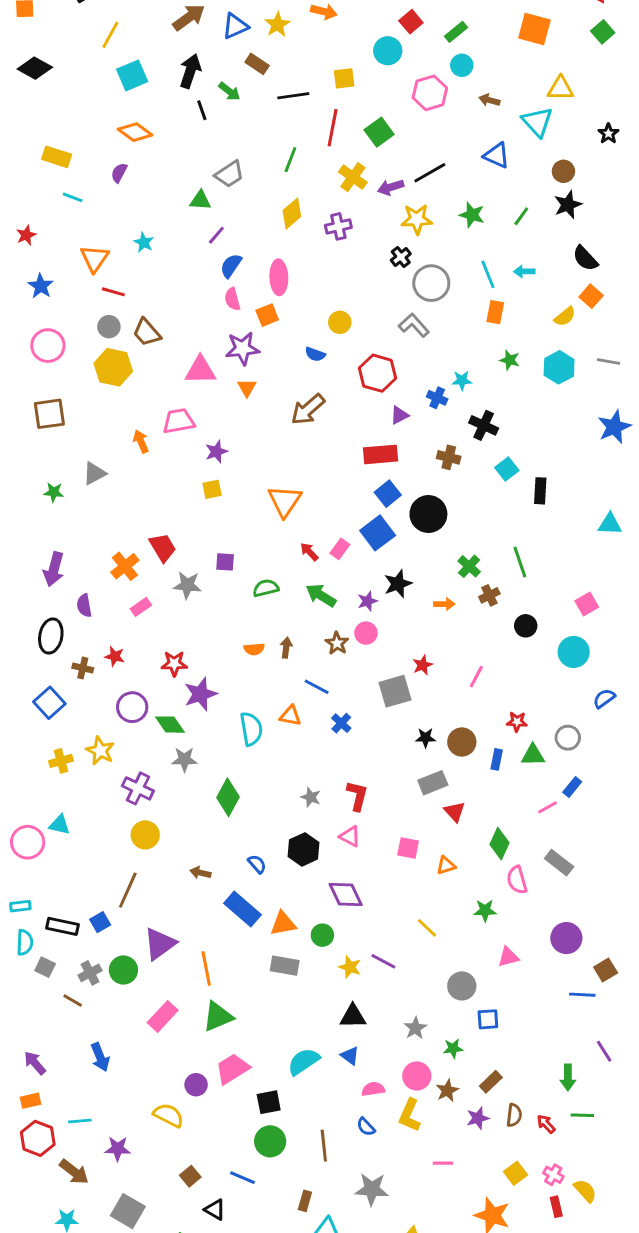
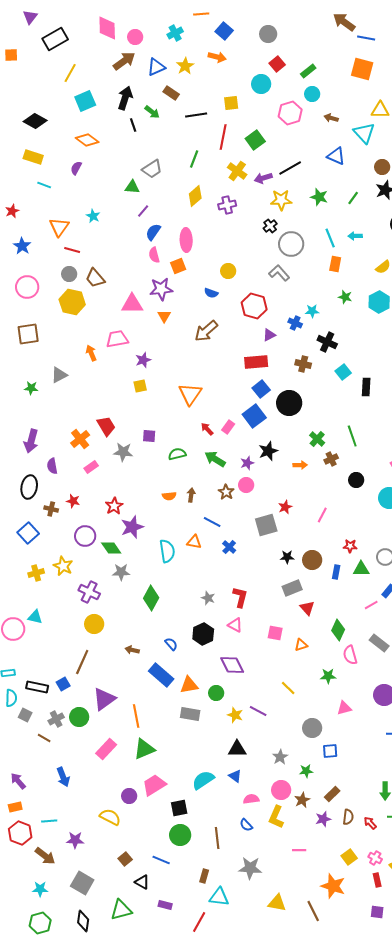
black diamond: (35, 68) -> (35, 121), moved
red star: (174, 664) -> (114, 506), turned -30

